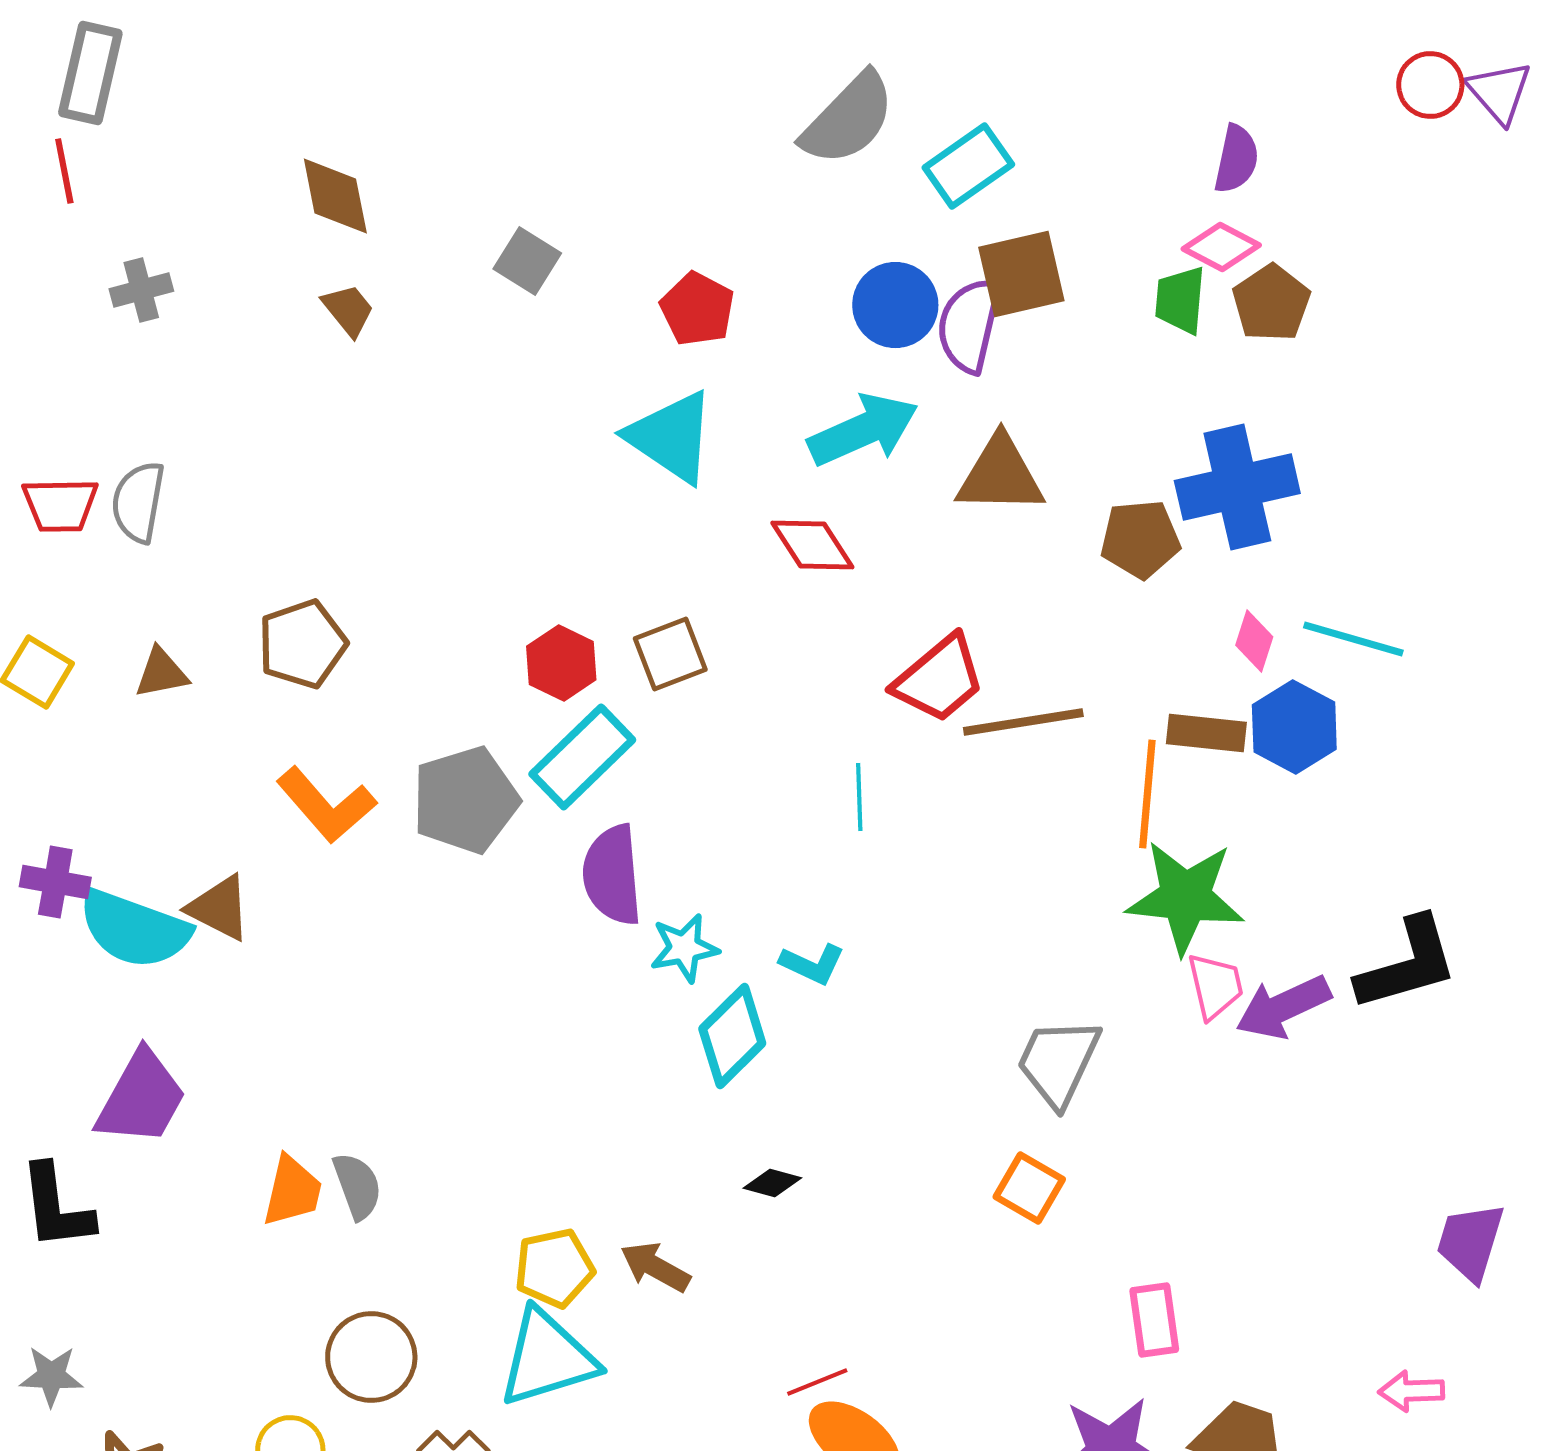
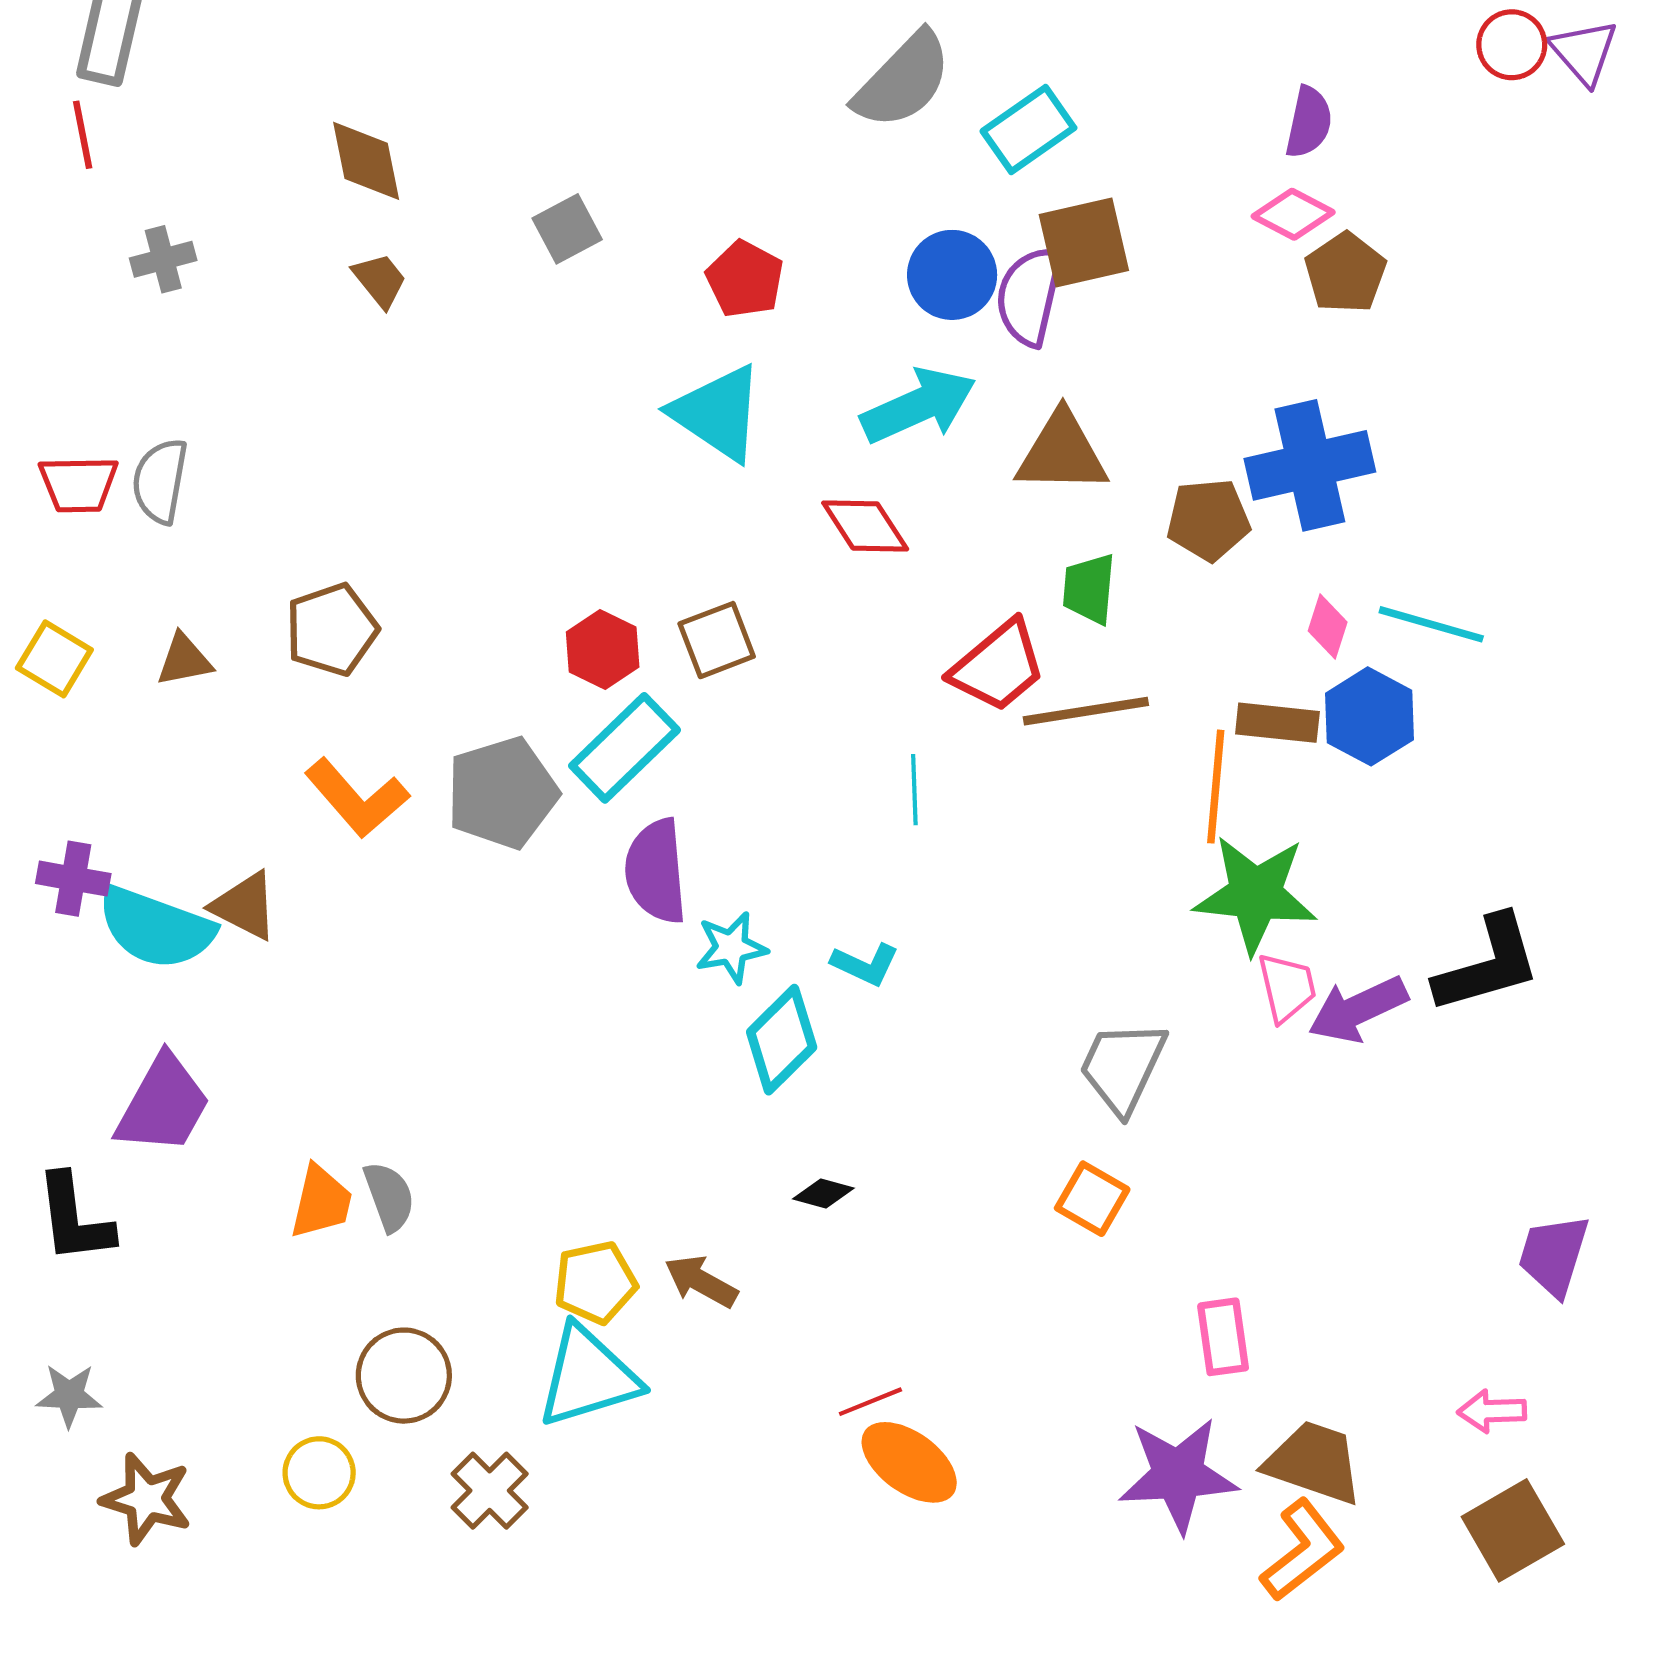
gray square: (527, 261) -> (567, 229), turned 30
green trapezoid: (1180, 300) -> (1089, 589), moved

